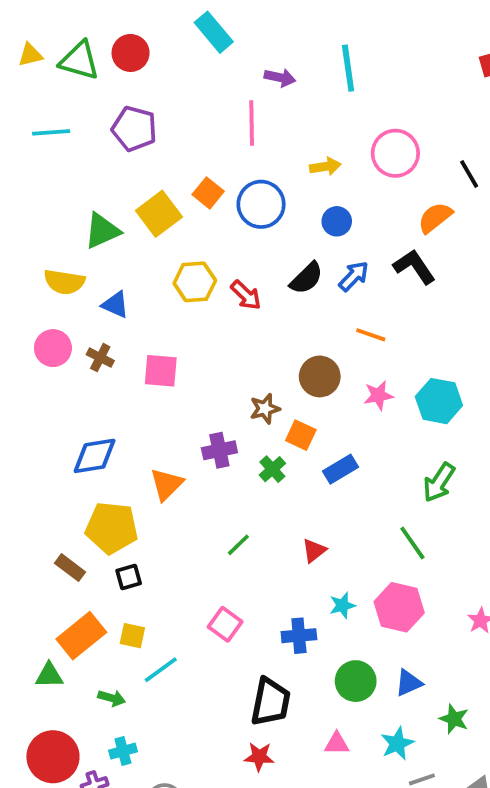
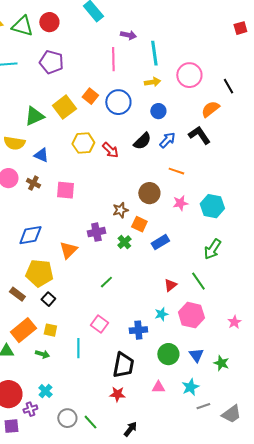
cyan line: (348, 68) -> (154, 53), moved
red triangle: (314, 551) -> (170, 285), moved
black square: (129, 577) -> (48, 299), turned -32
cyan line: (161, 670) -> (78, 348), moved, turned -54
blue triangle: (409, 683) -> (196, 355), turned -42
green arrow: (112, 698) -> (42, 354), moved
green star: (454, 719) -> (221, 363), moved
cyan cross: (123, 751) -> (45, 391), turned -32

